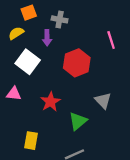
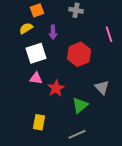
gray cross: (60, 19) -> (76, 10), moved
white square: (28, 62) -> (36, 53), turned 35
pink triangle: (14, 94) -> (36, 78), moved

